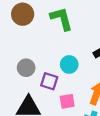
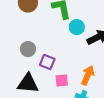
cyan circle: (69, 64) -> (77, 27), moved

